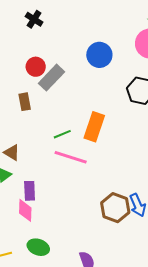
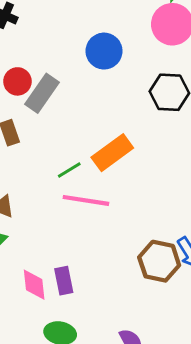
orange rectangle: (94, 127) -> (112, 153), turned 44
purple rectangle: (30, 191) -> (64, 281), moved

